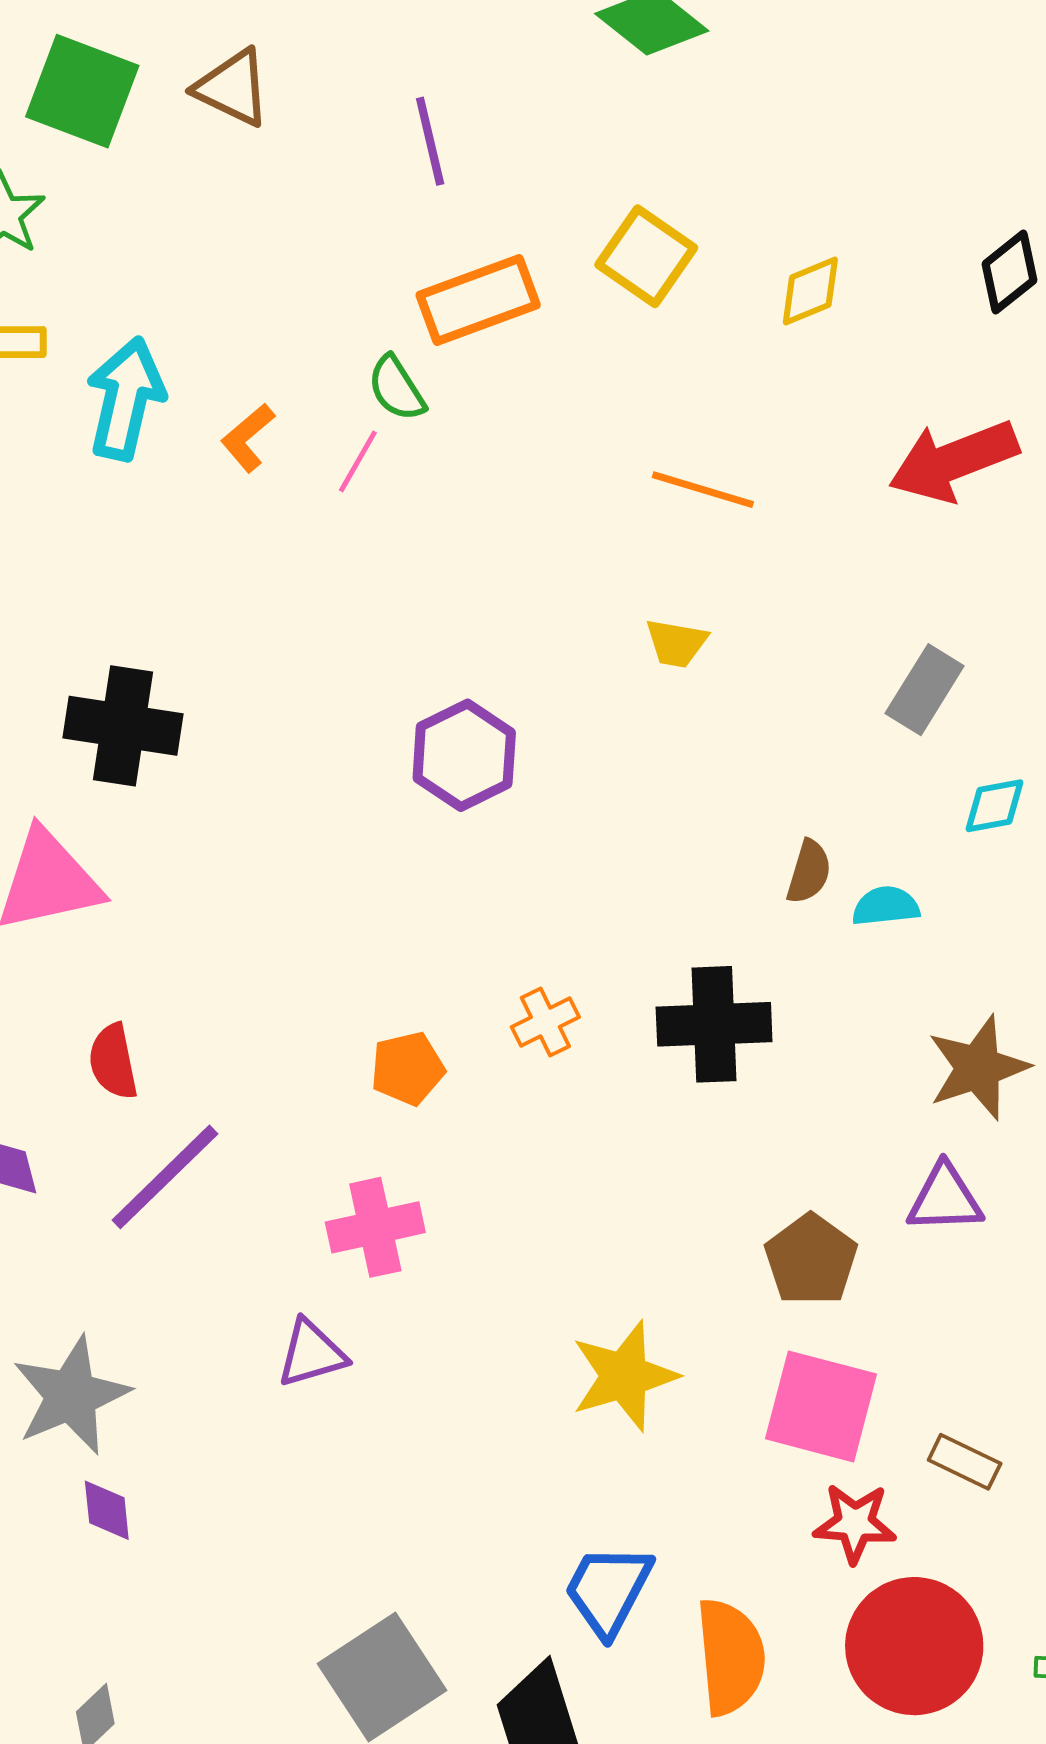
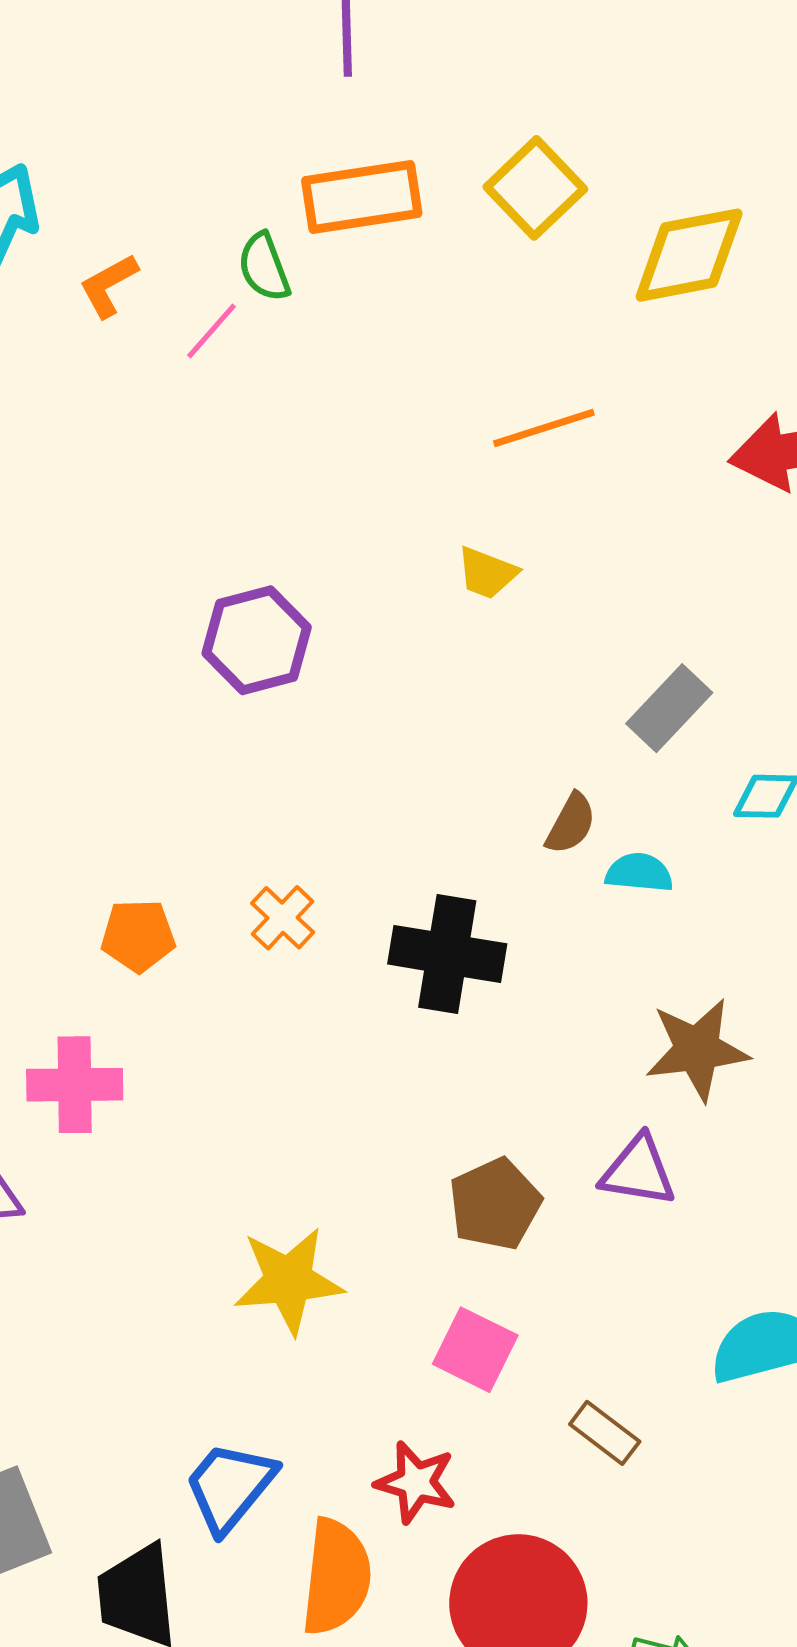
yellow diamond: (810, 291) -> (689, 255), size x1.6
orange line: (703, 490) -> (544, 428), turned -46
gray rectangle: (925, 690) -> (669, 708), moved
orange cross: (545, 1022) -> (283, 918), turned -32
pink square: (821, 1406) -> (475, 1350), size x0.7
red star: (855, 1523) -> (416, 1482), moved

